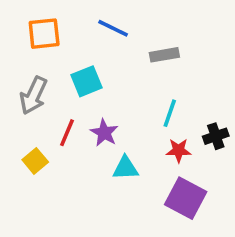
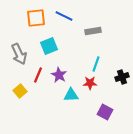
orange square: (44, 34) -> (36, 18), moved
gray arrow: (33, 95) -> (19, 54), turned -50
red star: (179, 150) -> (90, 83), moved
purple square: (186, 198) -> (105, 112), size x0.7

